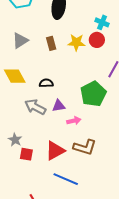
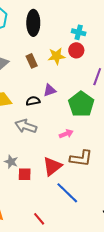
purple triangle: (59, 106) -> (50, 90), moved
blue line: (66, 179) -> (67, 193), turned 30

